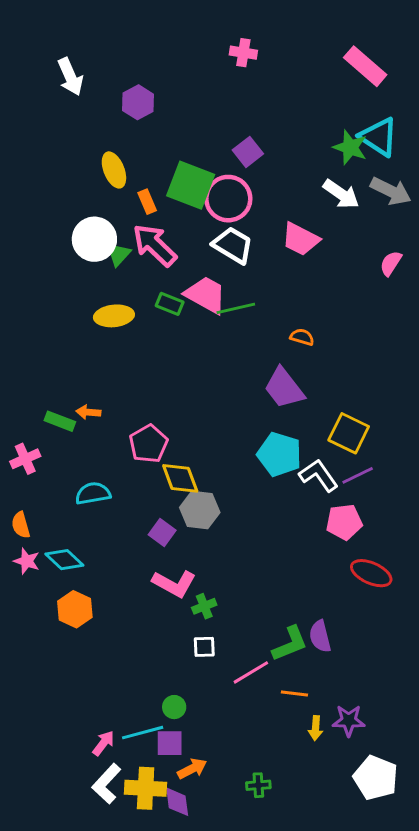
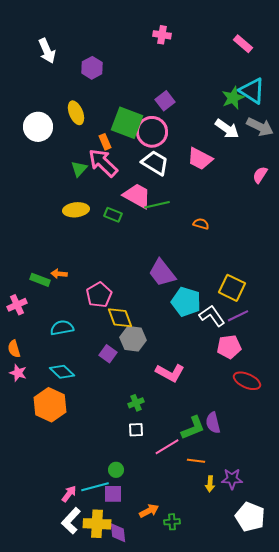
pink rectangle: (365, 66) -> (243, 44), size x0.7
green star: (350, 147) -> (233, 98), turned 30
orange rectangle: (147, 202) -> (105, 142), moved
white circle: (94, 239) -> (38, 127), moved
green rectangle: (170, 304) -> (113, 215), moved
purple trapezoid: (284, 388) -> (162, 273), moved
cyan diamond: (64, 560) -> (62, 372), moved
pink L-shape: (174, 584) -> (170, 373), moved
orange hexagon: (75, 609) -> (50, 405), size x1.4
orange arrow: (192, 769) -> (149, 511), moved

